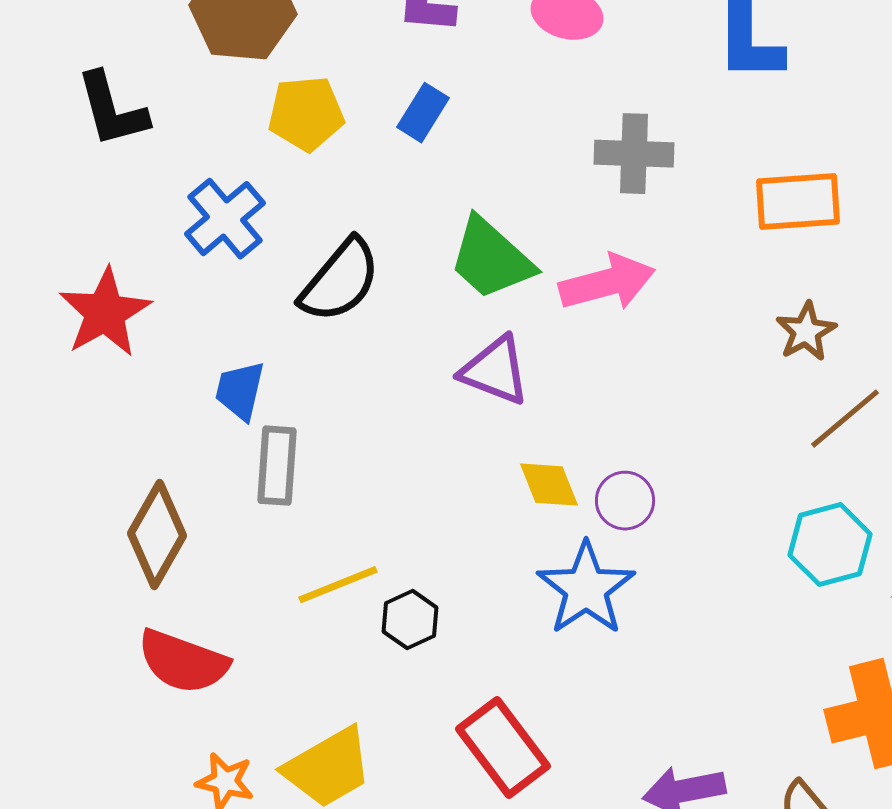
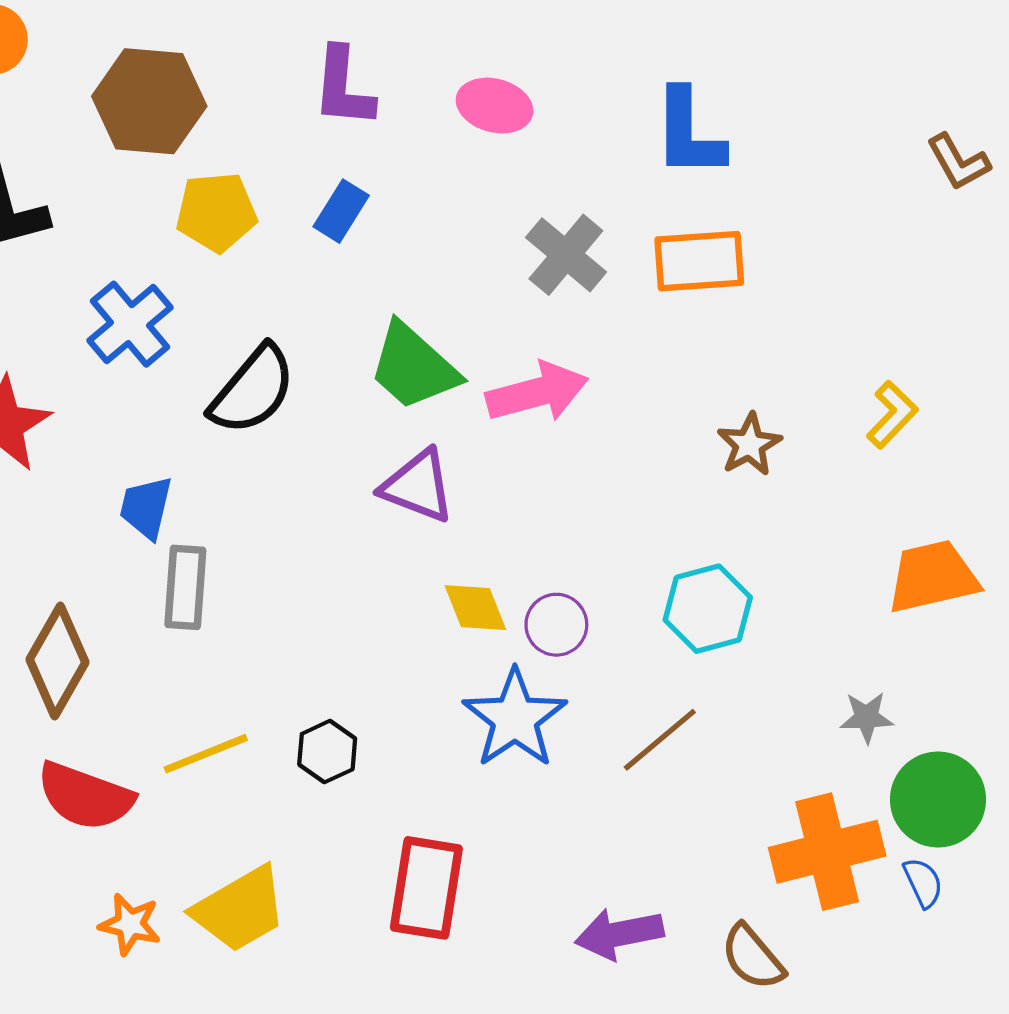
gray cross: (634, 154) -> (566, 255), turned 38
orange rectangle: (798, 202) -> (699, 261), moved
brown line: (845, 419) -> (660, 740), moved
cyan hexagon: (830, 545) -> (708, 609), moved
yellow line: (338, 585) -> (206, 754), moved
red rectangle: (503, 748) -> (426, 888), turned 46

